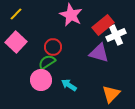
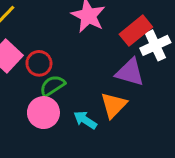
red circle: (53, 47) -> (39, 63), moved
orange triangle: (111, 94) -> (114, 105), moved

